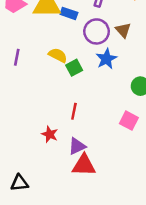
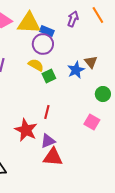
brown triangle: (123, 30) -> (91, 62), moved
purple circle: (97, 31) -> (43, 44), moved
red star: (50, 134) -> (26, 130), size x1.6

